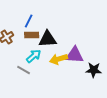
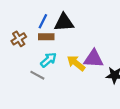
black triangle: (48, 39) -> (64, 22), moved
yellow arrow: (59, 59) -> (76, 63), turned 54

